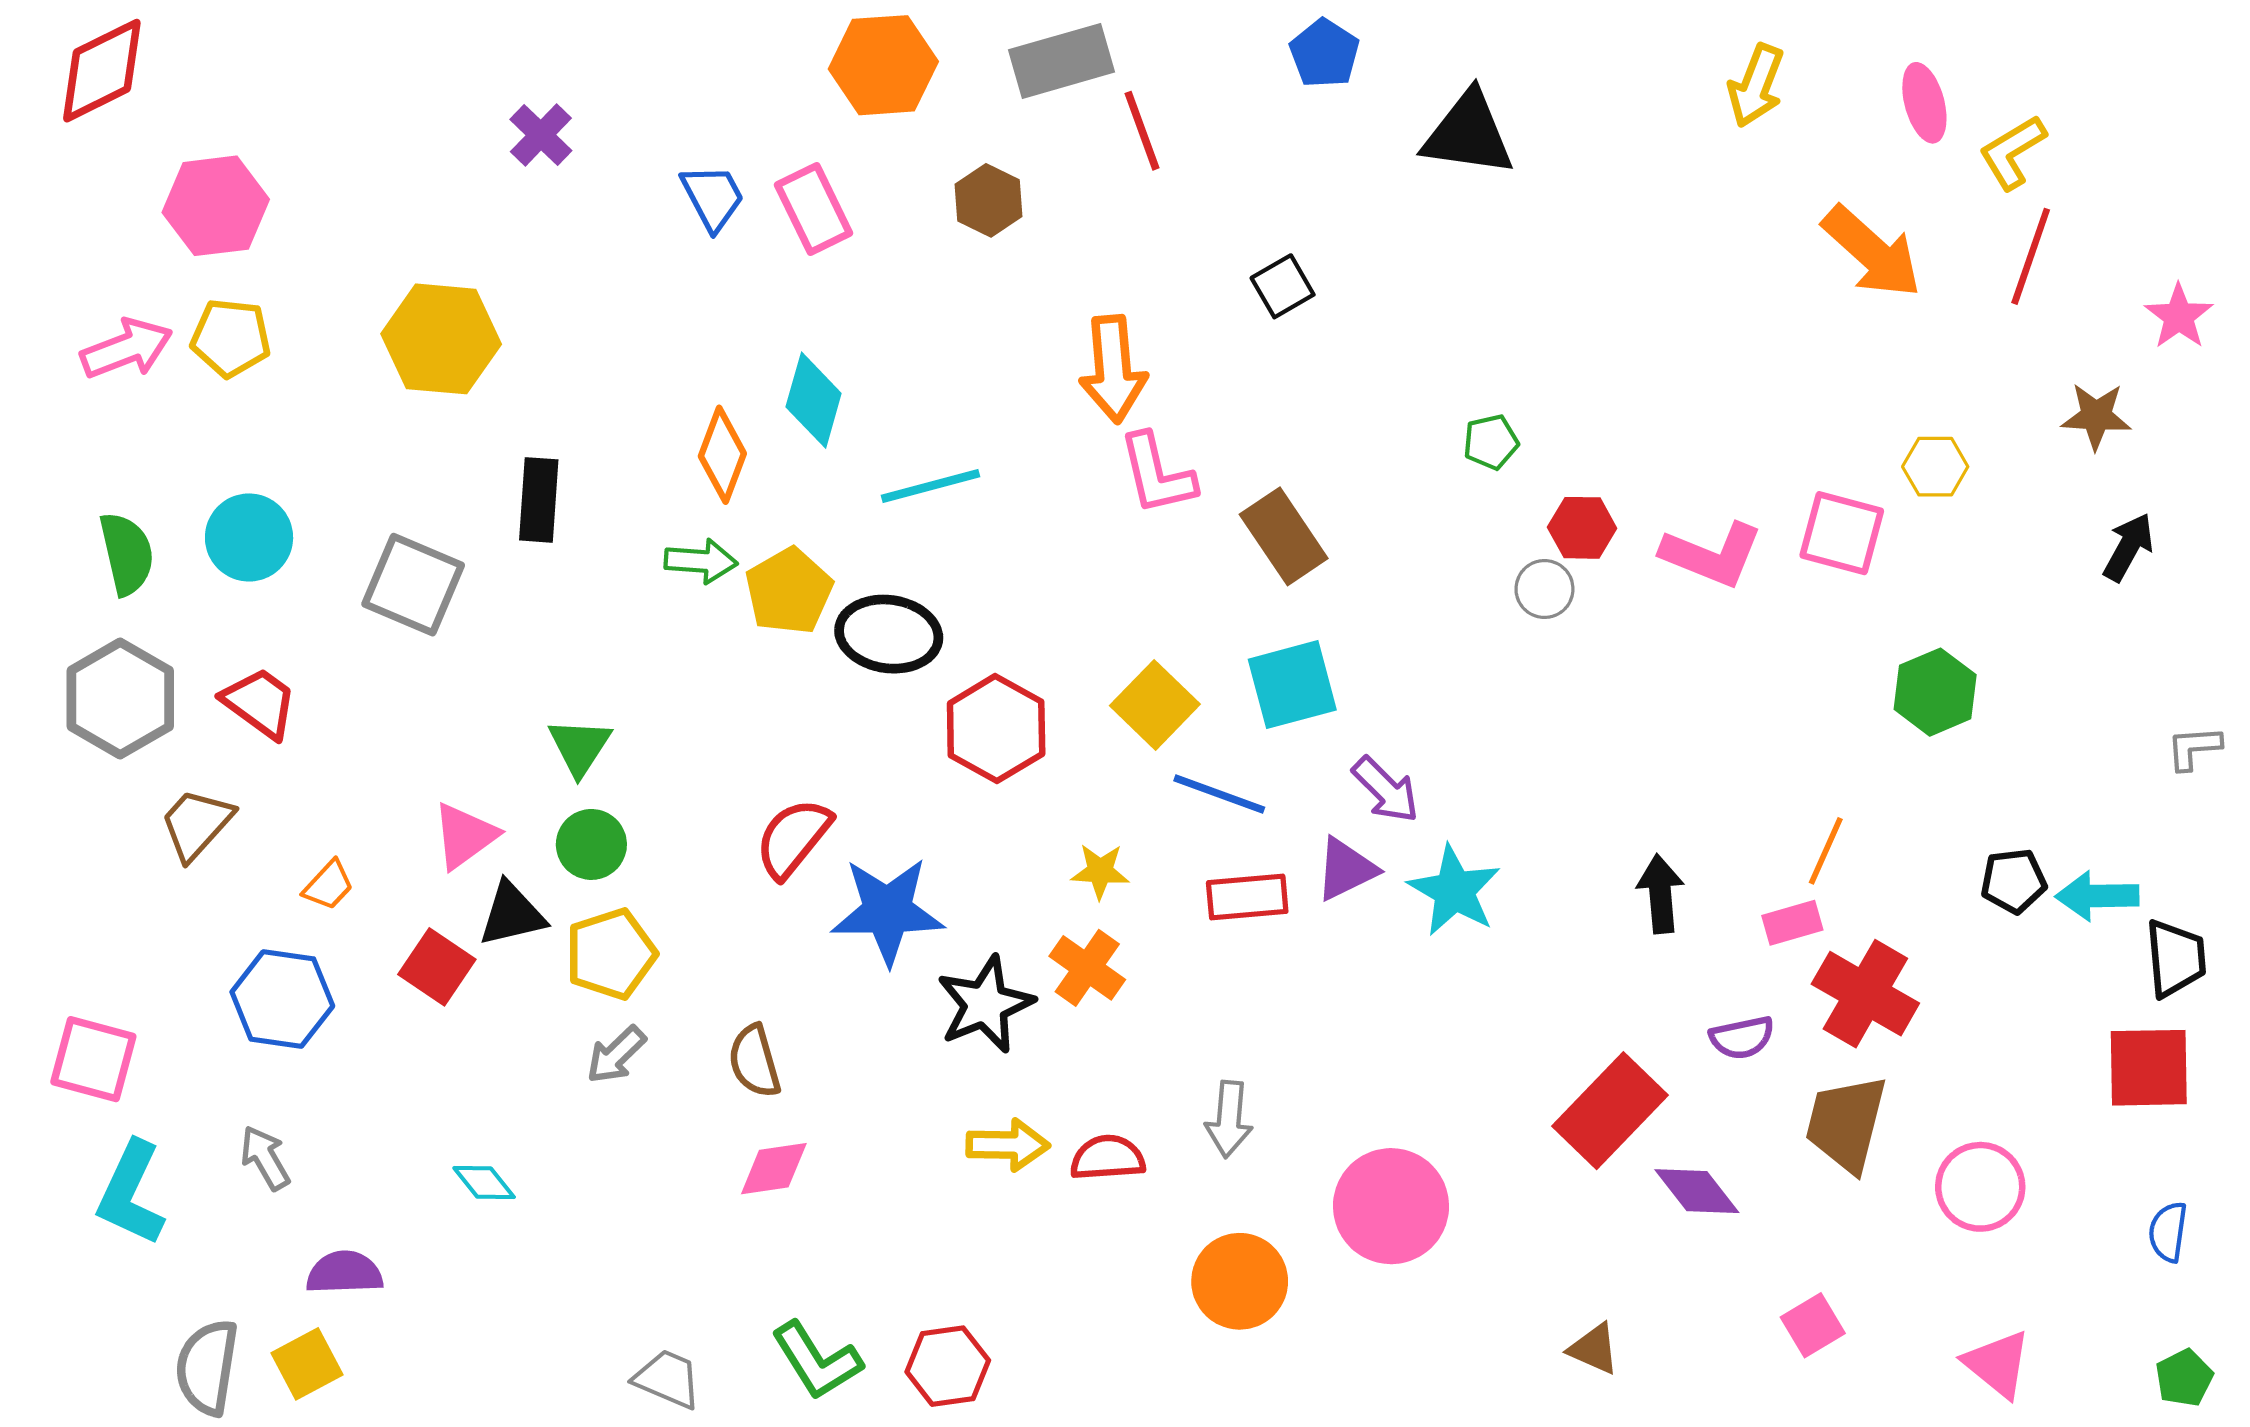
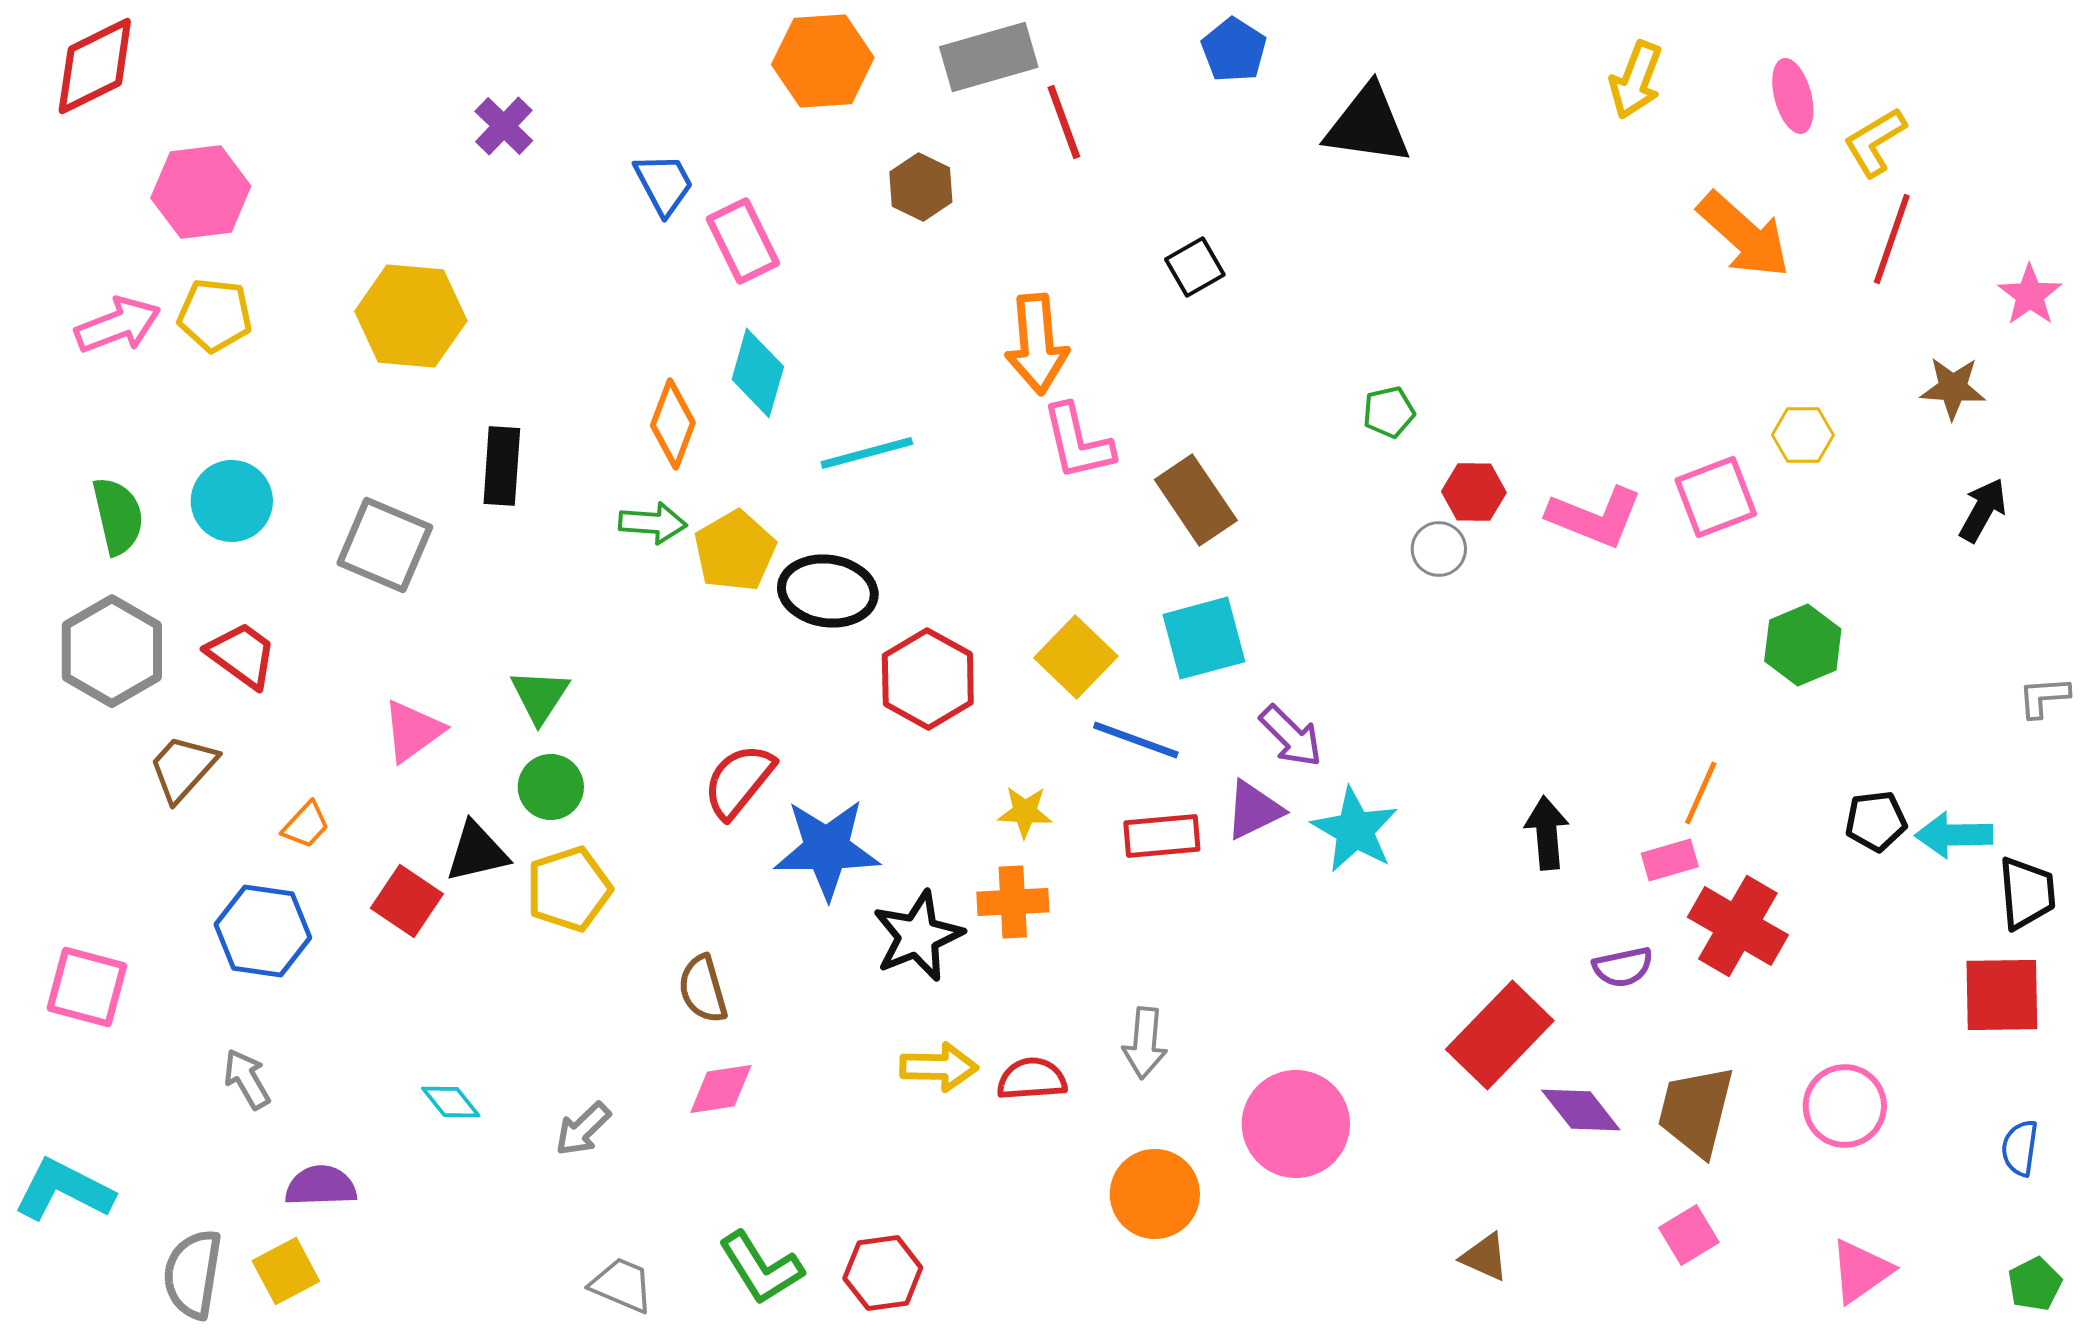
pink rectangle: (814, 209) -> (743, 241), moved
pink square: (1842, 533) -> (1716, 497), turned -36
pink triangle: (465, 836) -> (413, 731), moved
orange cross: (1087, 968) -> (1013, 902), turned -38
gray arrow: (616, 1055) -> (583, 1129), moved
brown trapezoid: (1846, 1124) -> (1696, 1111), moved
cyan L-shape: (131, 1193) -> (64, 1190), moved, turned 92
pink triangle: (1997, 1364) -> (1861, 1271), turned 46

